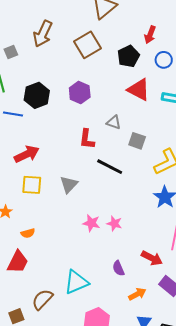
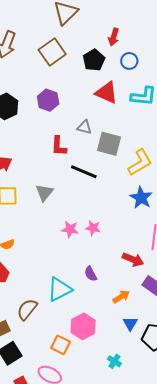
gray square: (137, 141) -> (109, 144), size x1.4
purple semicircle: (118, 268) -> (91, 274), moved

